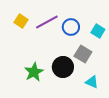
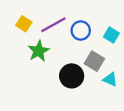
green star: (34, 72) -> (39, 51), moved
cyan triangle: (92, 82) -> (110, 79), moved

